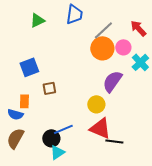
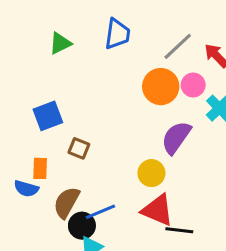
gray line: (103, 30) -> (178, 46), moved
brown square: (49, 88) -> (79, 148), turned 32
brown semicircle: (15, 138) -> (66, 202), moved

